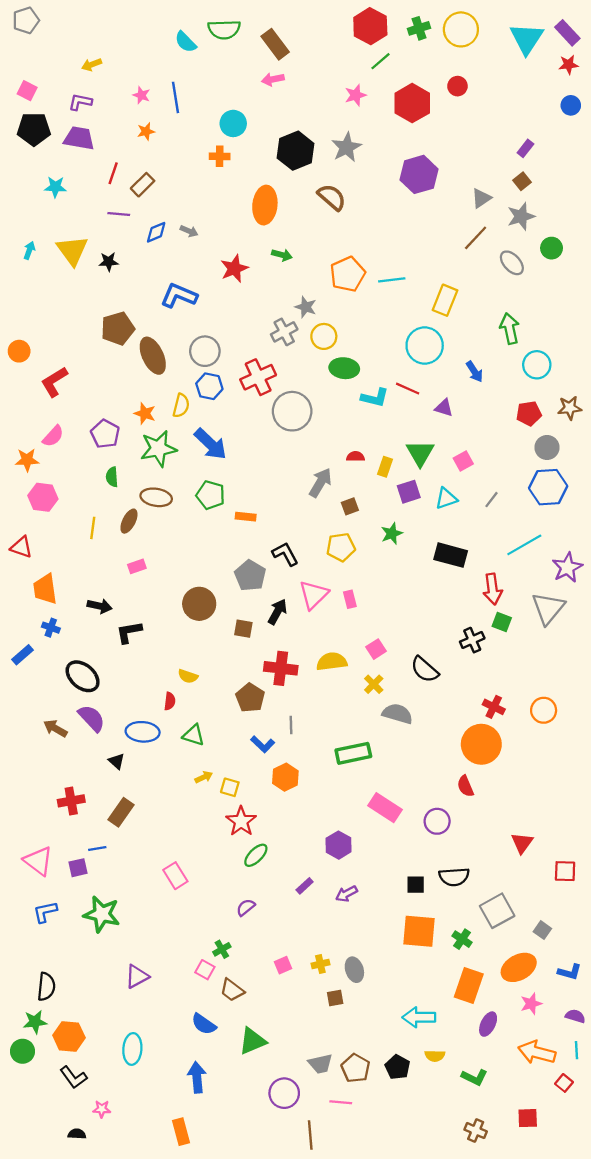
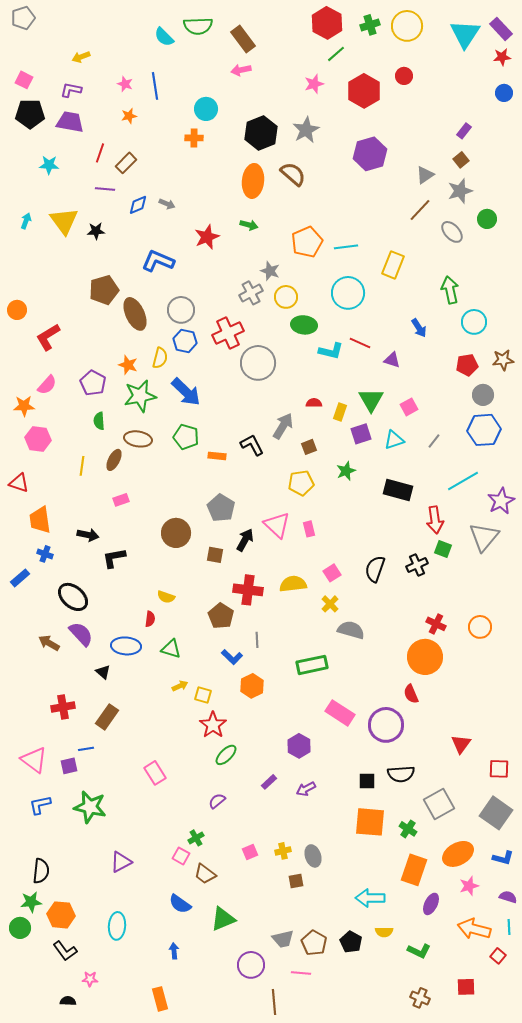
orange ellipse: (265, 205) -> (253, 181), moved
cyan circle: (425, 346) -> (348, 293), moved
black L-shape: (285, 554) -> (252, 445), moved
pink triangle: (314, 595) -> (277, 525), turned -32
black semicircle: (425, 669) -> (375, 569), moved, turned 68
purple circle: (437, 821) -> (386, 725), size x1.5
gray square: (542, 930) -> (496, 813), moved, size x2.0
blue arrow: (197, 1077) -> (174, 951), size x0.6

